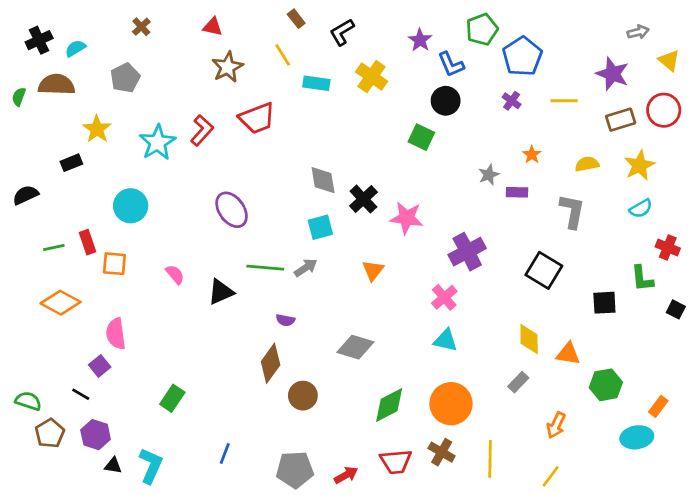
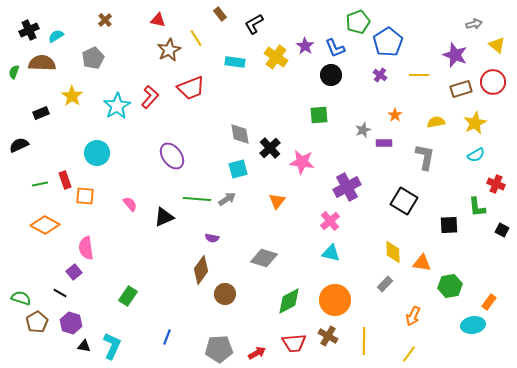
purple star: (420, 40) -> (305, 46), moved
yellow line: (283, 55) -> (196, 38), moved
green square: (421, 137) -> (319, 115), moved, turned -30
black rectangle: (71, 163) -> (41, 113), moved

